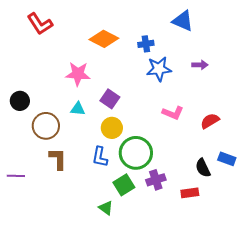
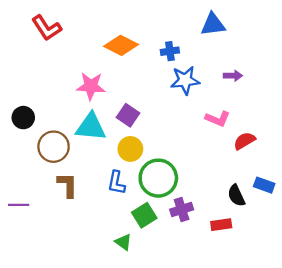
blue triangle: (183, 21) -> (213, 24), turned -30
cyan triangle: (78, 109) -> (91, 127), size x1.8
pink L-shape: (173, 113) -> (218, 119), moved

